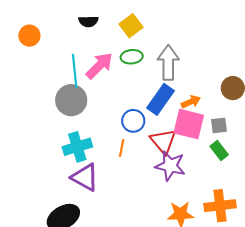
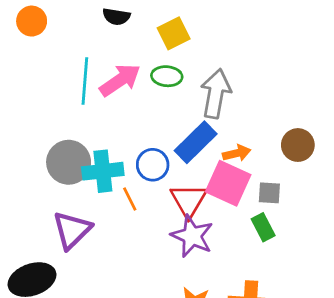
gray circle: (71, 100) -> (69, 162), moved
cyan cross: (77, 147) -> (103, 171), moved
orange line: (122, 148) -> (130, 199), turned -48
purple triangle: (85, 177) -> (72, 230), turned 36

